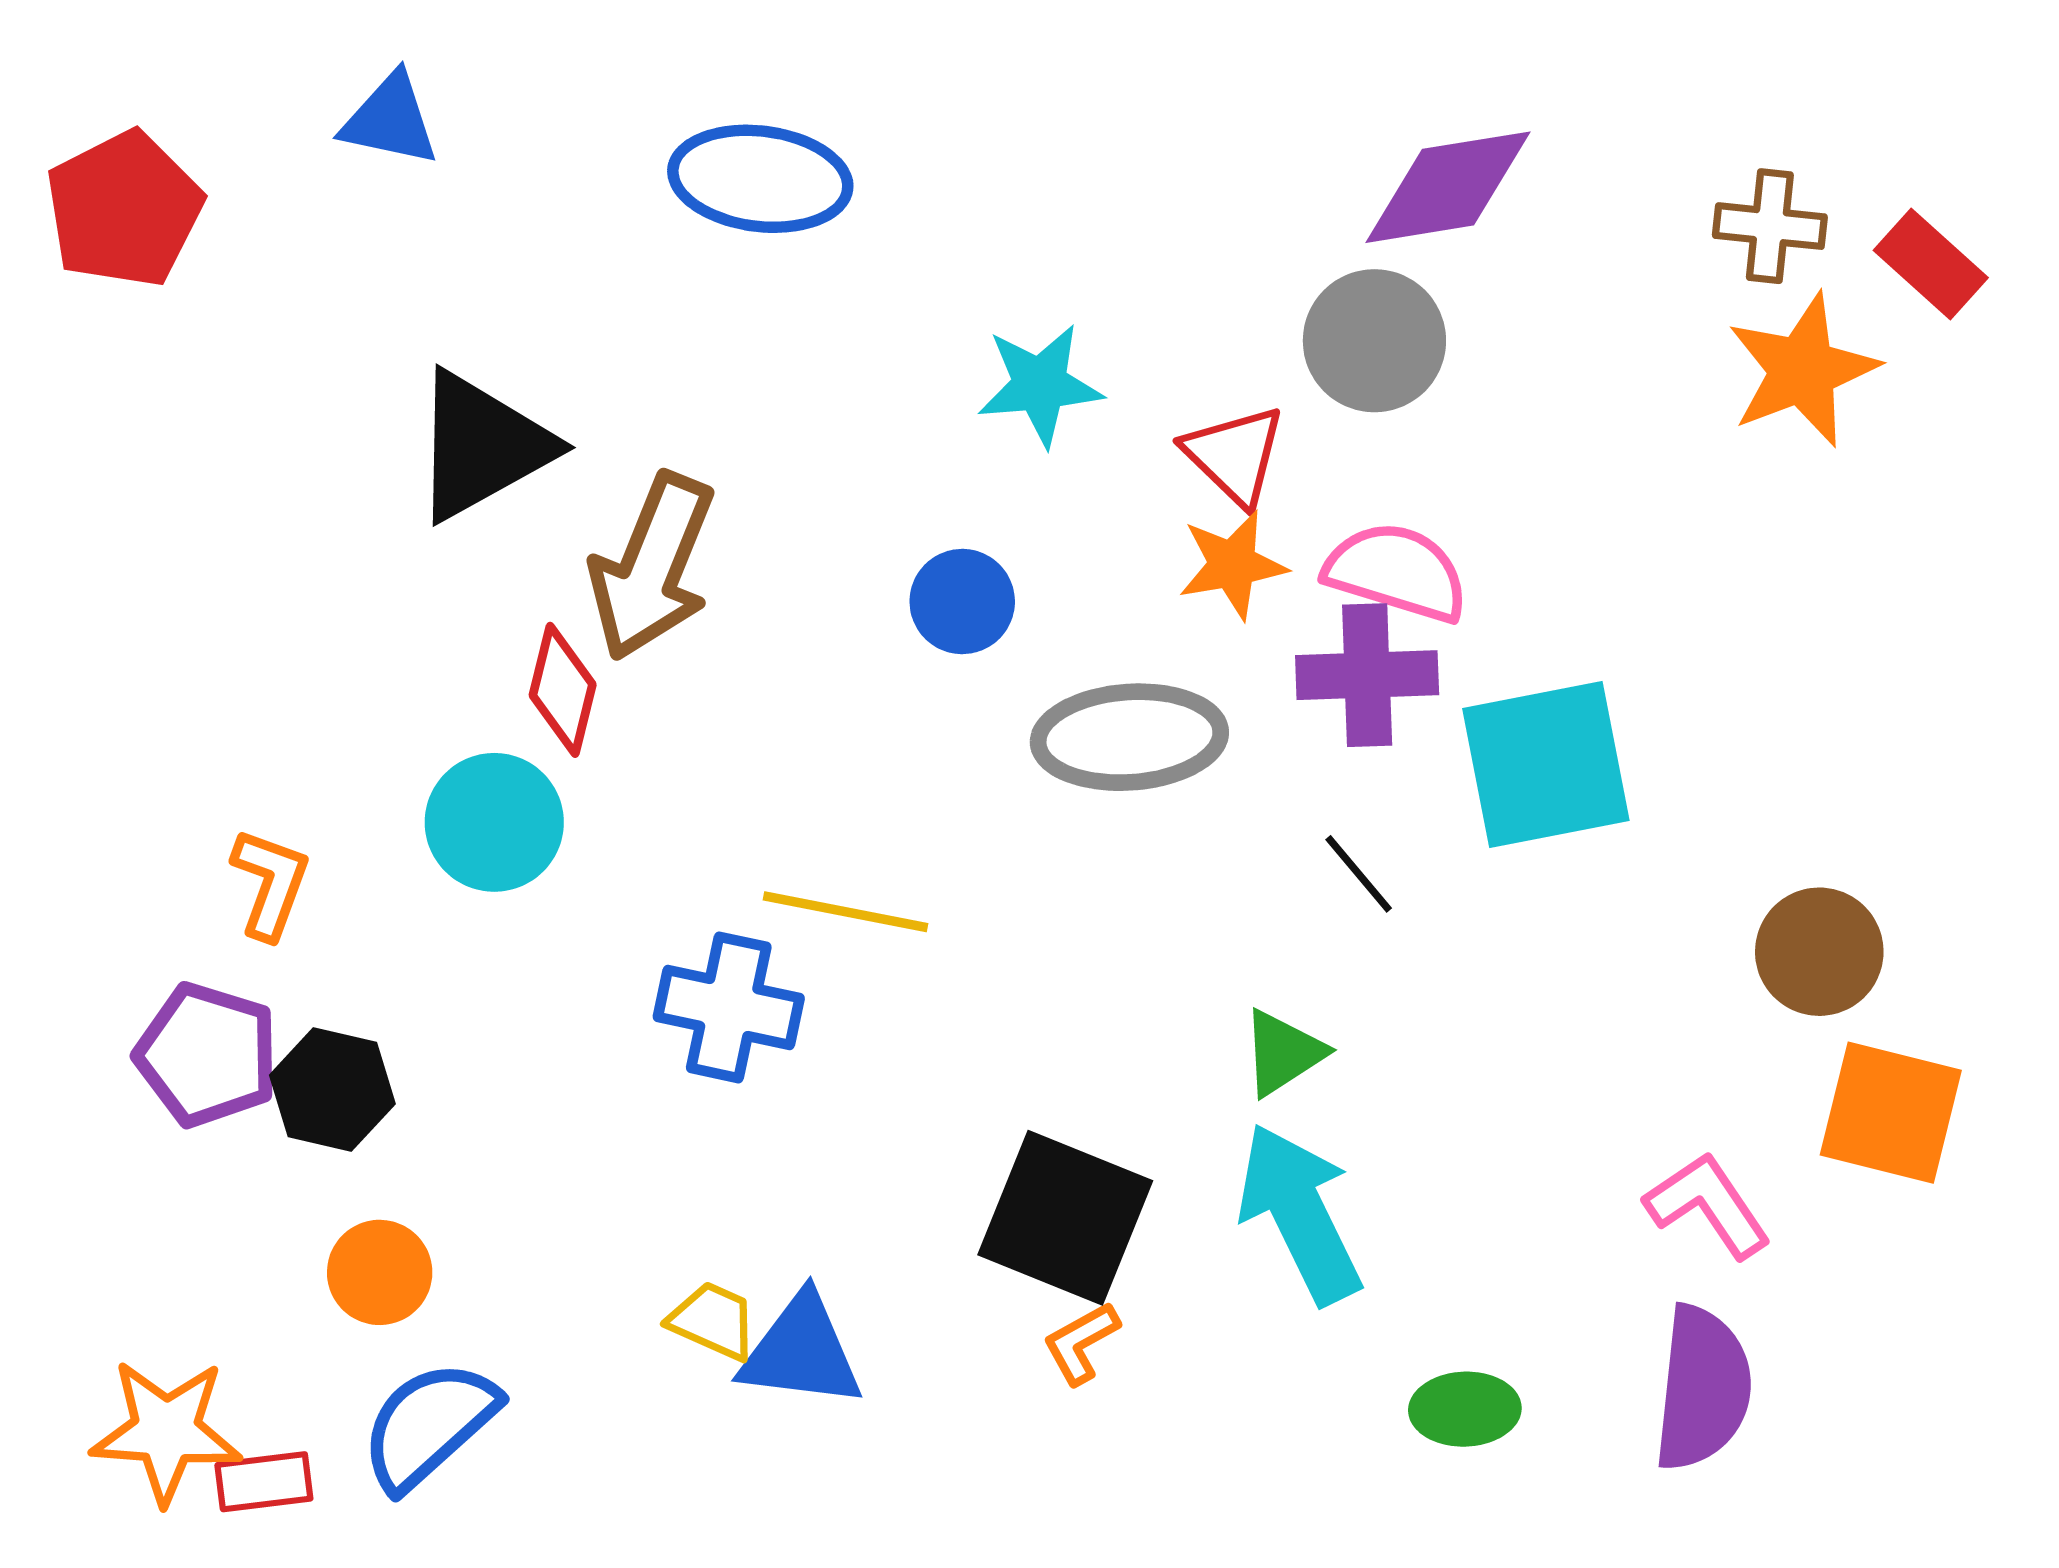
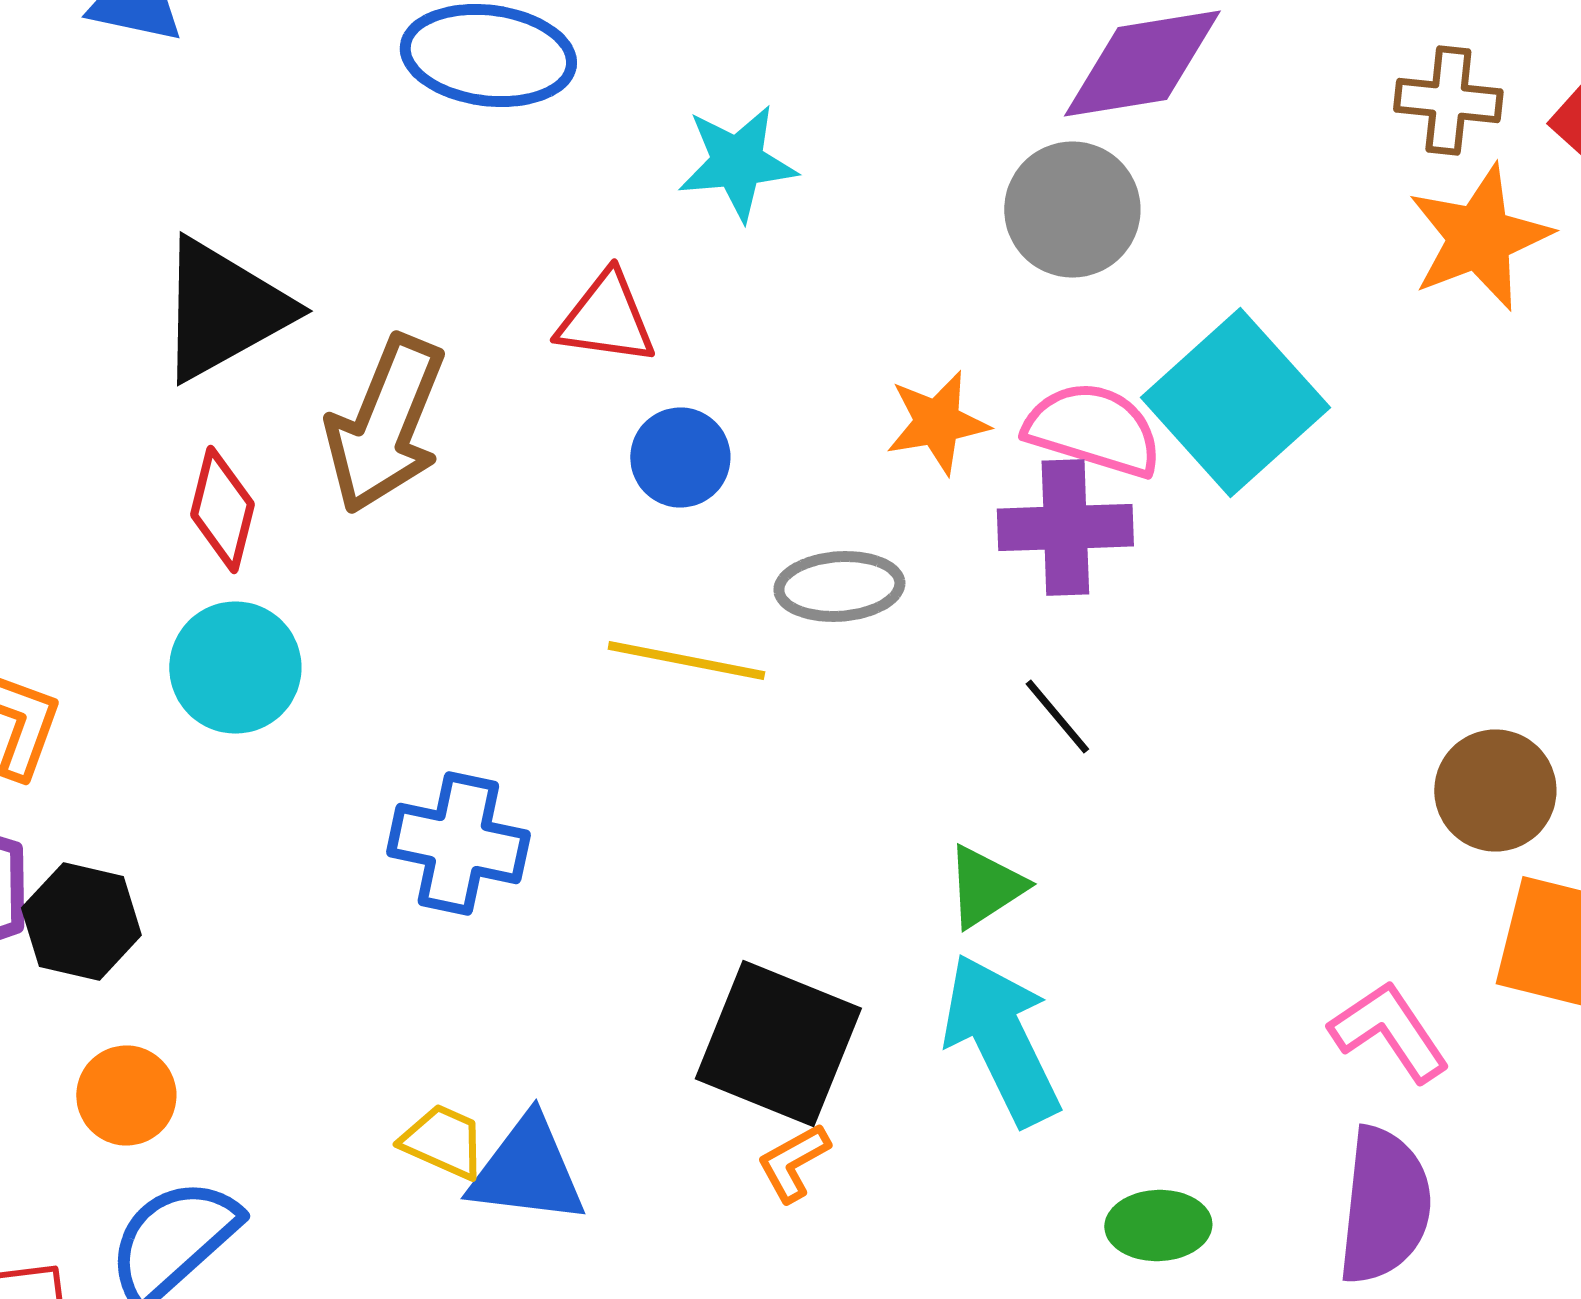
cyan star: (1040, 385) -> (737, 162), moved
red triangle: (1235, 455) -> (606, 318), moved, turned -36
red diamond: (563, 690) -> (222, 510), moved
gray ellipse: (1129, 737) -> (839, 586), size x0.7
cyan square: (1546, 765) -> (1235, 402), moved, turned -31
yellow line: (845, 912) -> (686, 660), moved

